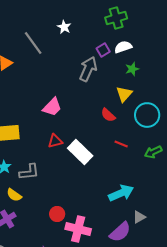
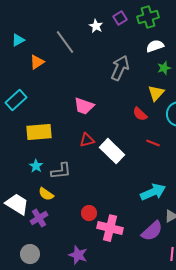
purple square: (103, 50) -> (120, 18), moved
pink trapezoid: (52, 107) -> (84, 106), turned 65

